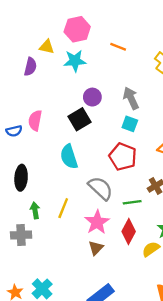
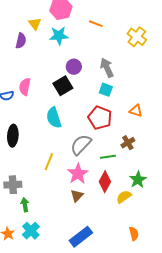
yellow triangle: (47, 47) -> (35, 24), turned 40
gray semicircle: (101, 188) -> (81, 145), turned -90
green arrow: (35, 210) -> (25, 205), moved

